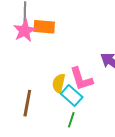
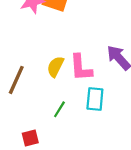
cyan rectangle: (72, 95) -> (95, 99), moved, turned 40

